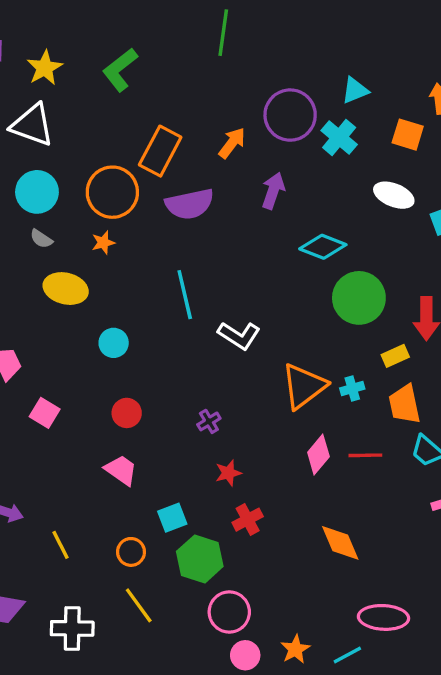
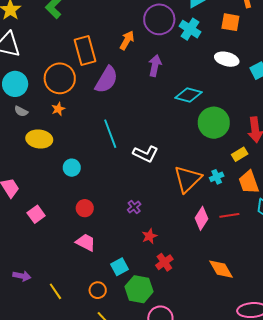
orange rectangle: (160, 151) -> (85, 50), turned -36
purple semicircle: (190, 204) -> (106, 80), turned -40
pink square: (45, 413) -> (36, 214), turned 30

